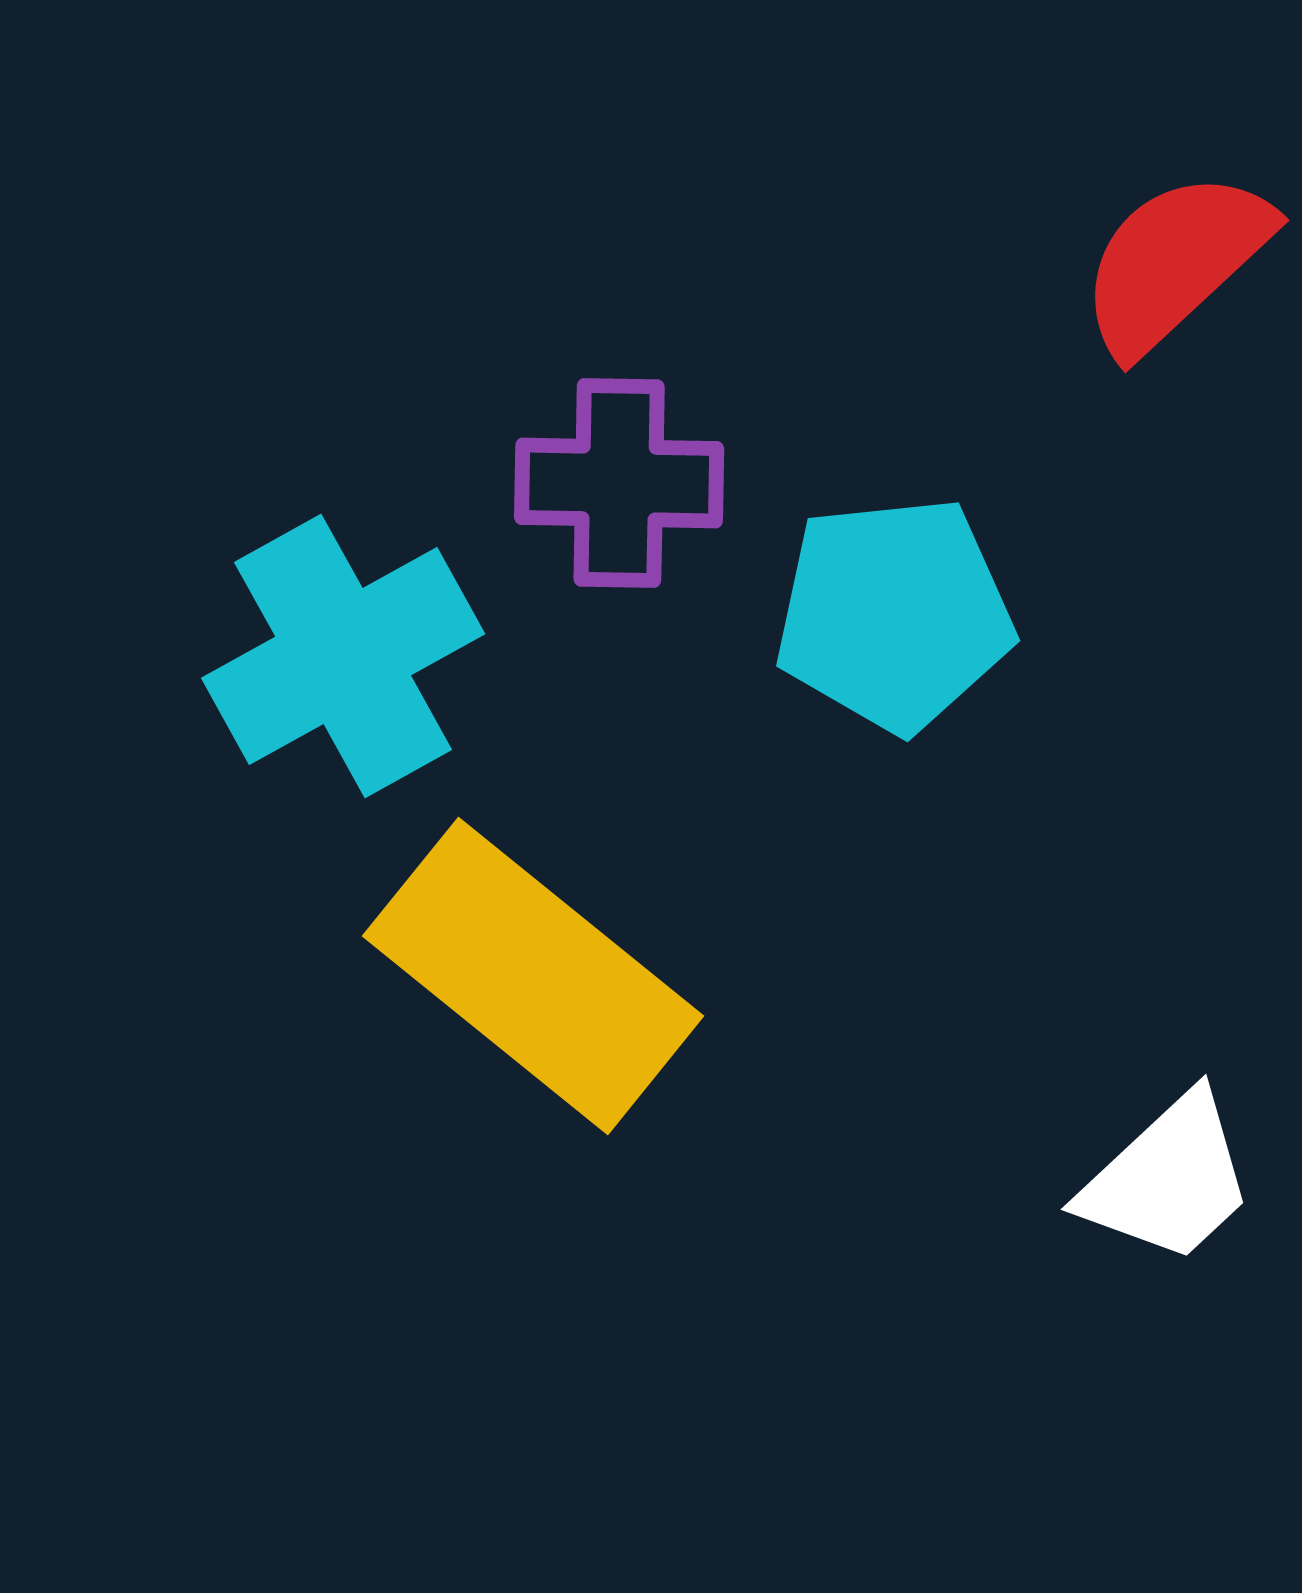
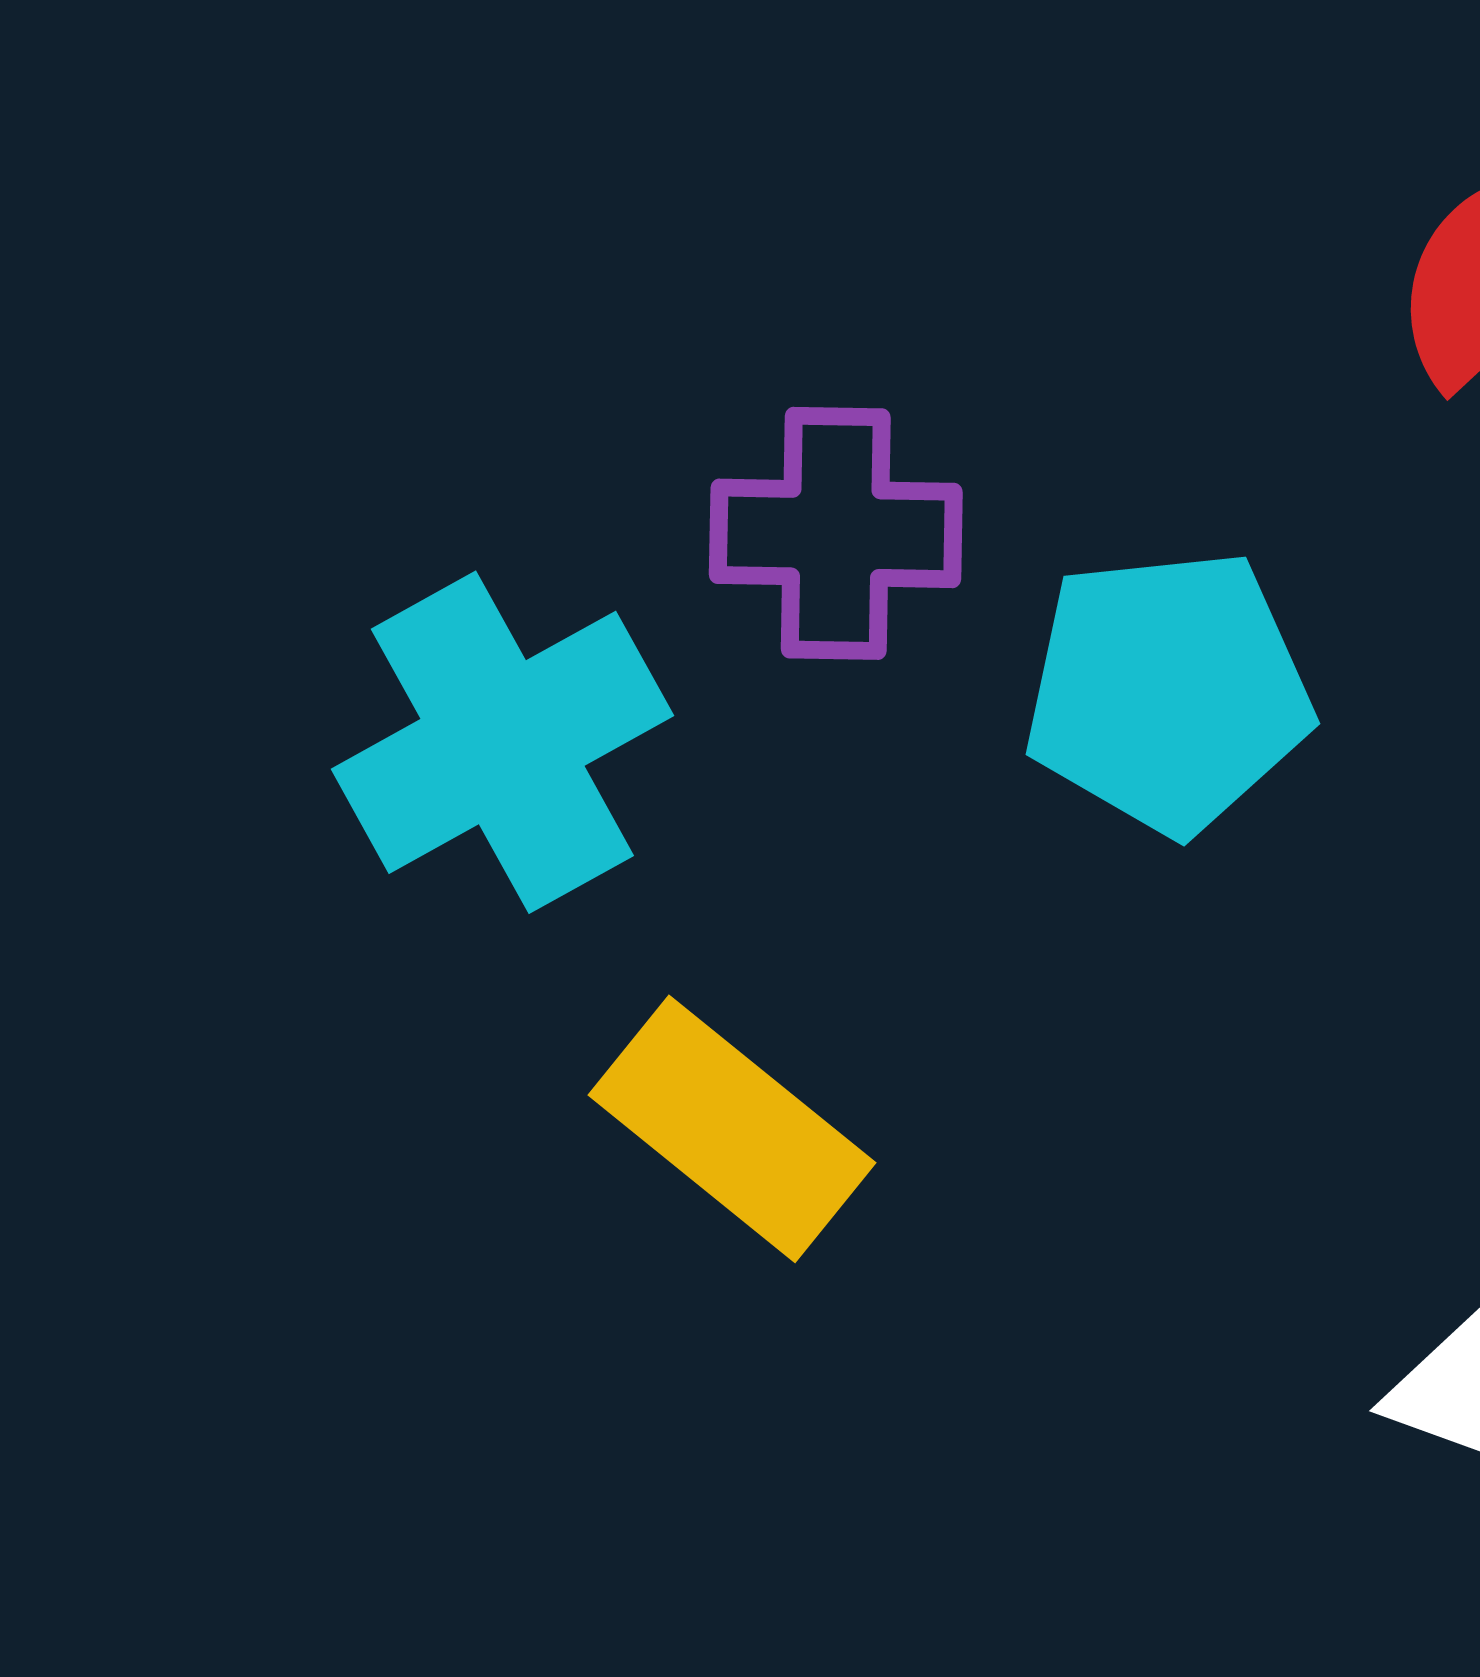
yellow rectangle: (533, 976) -> (732, 1129), size x0.7

